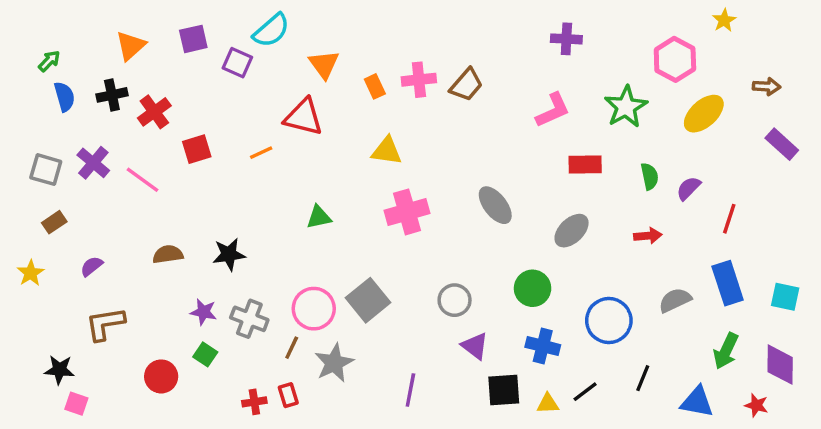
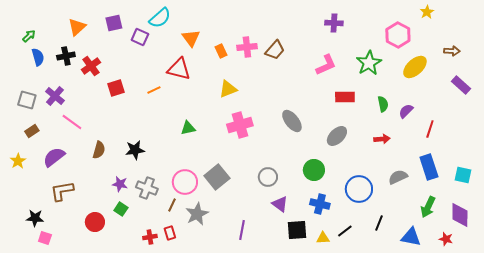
yellow triangle: (387, 151) -> (228, 89), turned -30
pink line: (142, 180) -> (72, 122), moved
brown semicircle: (168, 254) -> (99, 150), turned 114
purple semicircle: (92, 266) -> (54, 157), size x1.6

